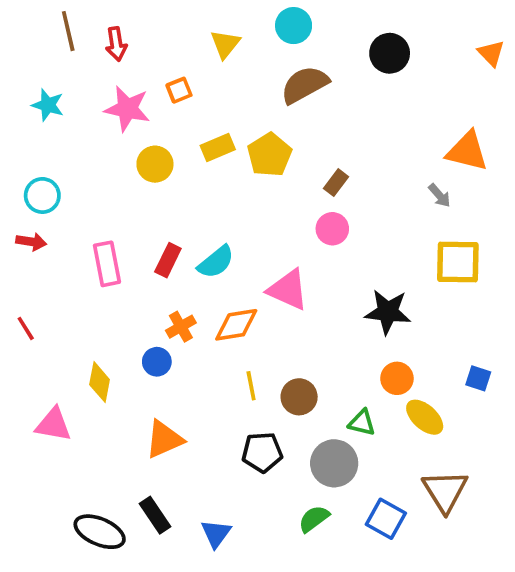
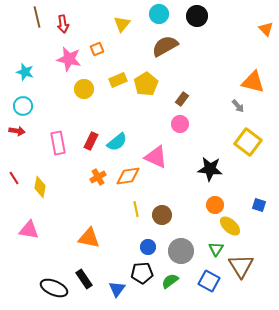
black circle: (390, 53) -> (197, 16), moved
cyan star: (48, 105) -> (25, 72), moved
yellow square: (458, 262) -> (248, 142), turned 36
blue circle: (157, 362) -> (148, 247), moved
yellow diamond: (100, 382) -> (40, 187), moved
green triangle: (362, 423) -> (216, 249), moved, turned 49
orange triangle: (164, 439) -> (89, 238), turned 35
black pentagon: (262, 452) -> (142, 273), moved

